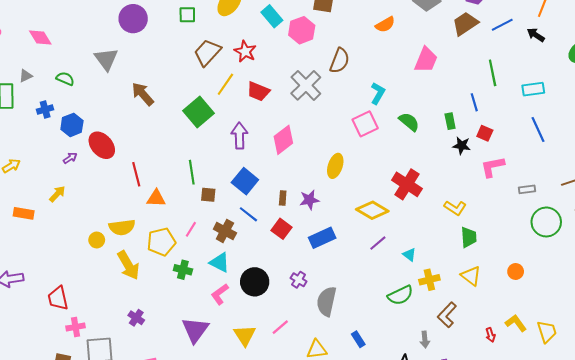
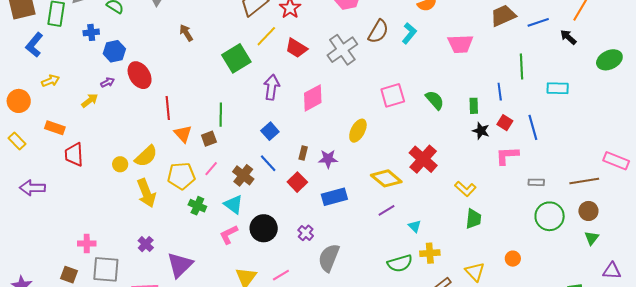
pink trapezoid: (426, 60) -> (460, 44), turned 56
cyan L-shape: (378, 93) -> (409, 33), moved
brown arrow: (143, 94) -> (186, 33), size x0.7
blue line: (538, 130) -> (533, 127), moved
blue square: (245, 181) -> (270, 131), size x0.7
yellow arrow: (57, 194) -> (90, 100), moved
brown square: (208, 195) -> (209, 139), moved, turned -35
orange triangle: (156, 198) -> (183, 134), turned 36
yellow semicircle: (122, 227) -> (146, 156), turned -45
yellow triangle: (471, 276) -> (475, 272), moved
red trapezoid: (58, 298) -> (74, 155), moved
purple triangle: (195, 330) -> (180, 265), moved

